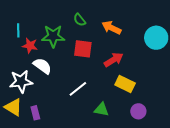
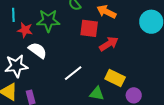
red square: (83, 49) -> (89, 28), moved
yellow rectangle: (125, 84) -> (115, 78), moved

